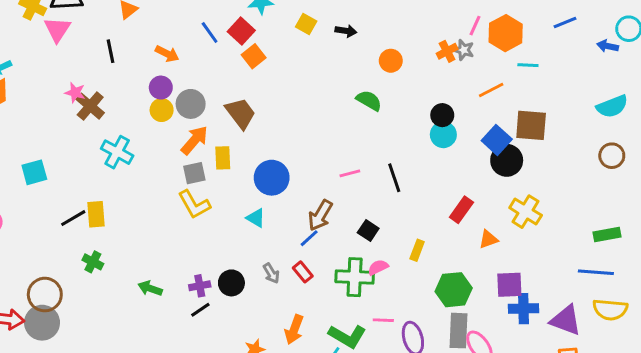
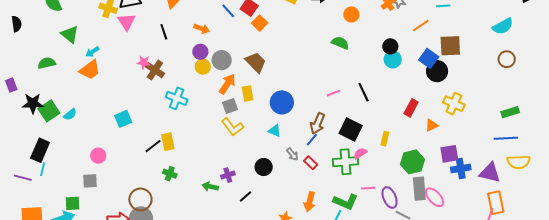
black square: (368, 230) -> (351, 130), size x1.6
gray arrow: (271, 273) -> (292, 154), moved
black circle: (231, 283) -> (264, 167), moved
purple cross: (200, 286) -> (228, 175), moved

